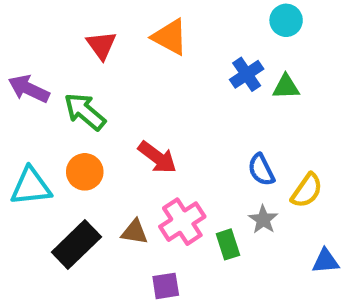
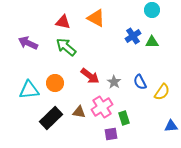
red triangle: (101, 45) -> (63, 22), turned -42
green arrow: (85, 112) -> (66, 47), moved
gray star: (263, 220) -> (114, 82), moved
purple square: (166, 286) -> (111, 134), moved

